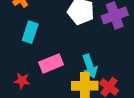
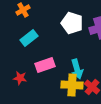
cyan rectangle: (30, 32) -> (29, 38), turned 30

